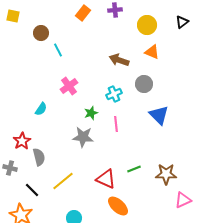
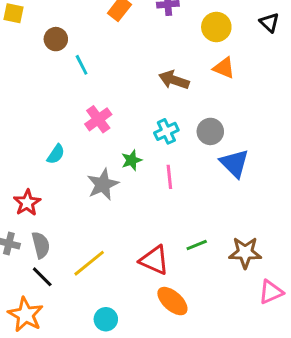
black triangle: (182, 22) -> (269, 22), turned -40
gray circle: (144, 84) -> (210, 131), moved
gray star: (83, 137) -> (103, 184), moved, turned -30
gray semicircle: (39, 157) -> (41, 245), moved

